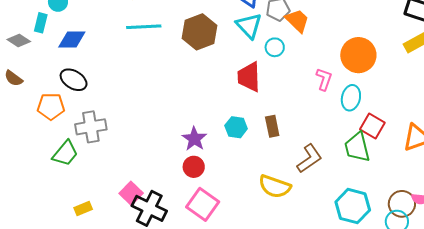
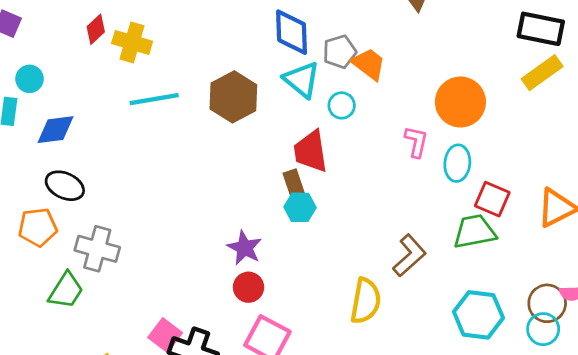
brown rectangle: (272, 126) -> (294, 185), moved
gray cross: (91, 127) -> (97, 249), turned 32
cyan hexagon: (236, 127) -> (300, 207), moved
green trapezoid: (357, 147) -> (474, 231), turned 100
yellow semicircle: (275, 187) -> (366, 301), turned -92

